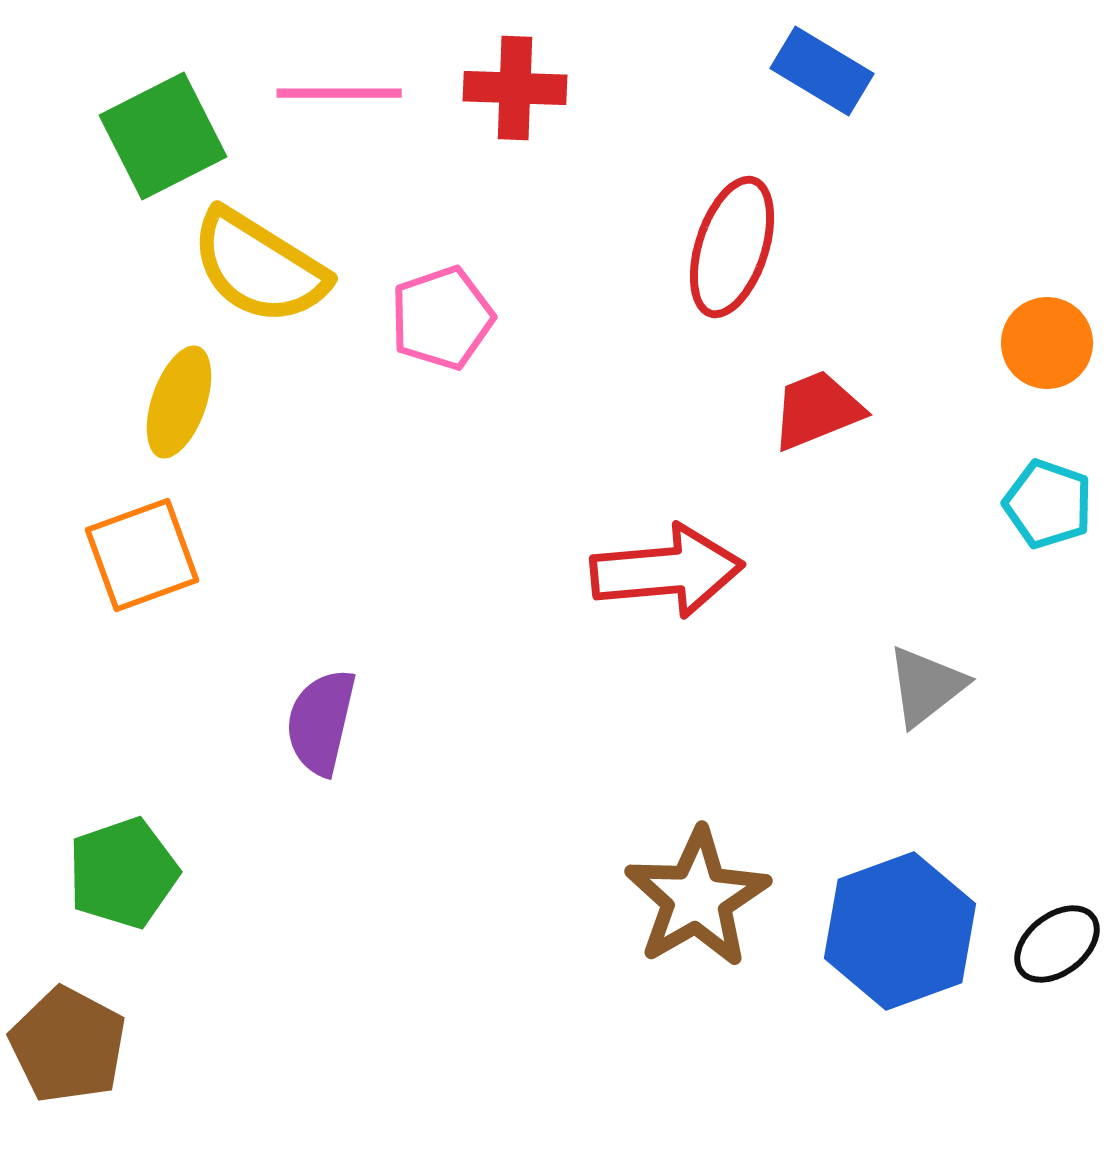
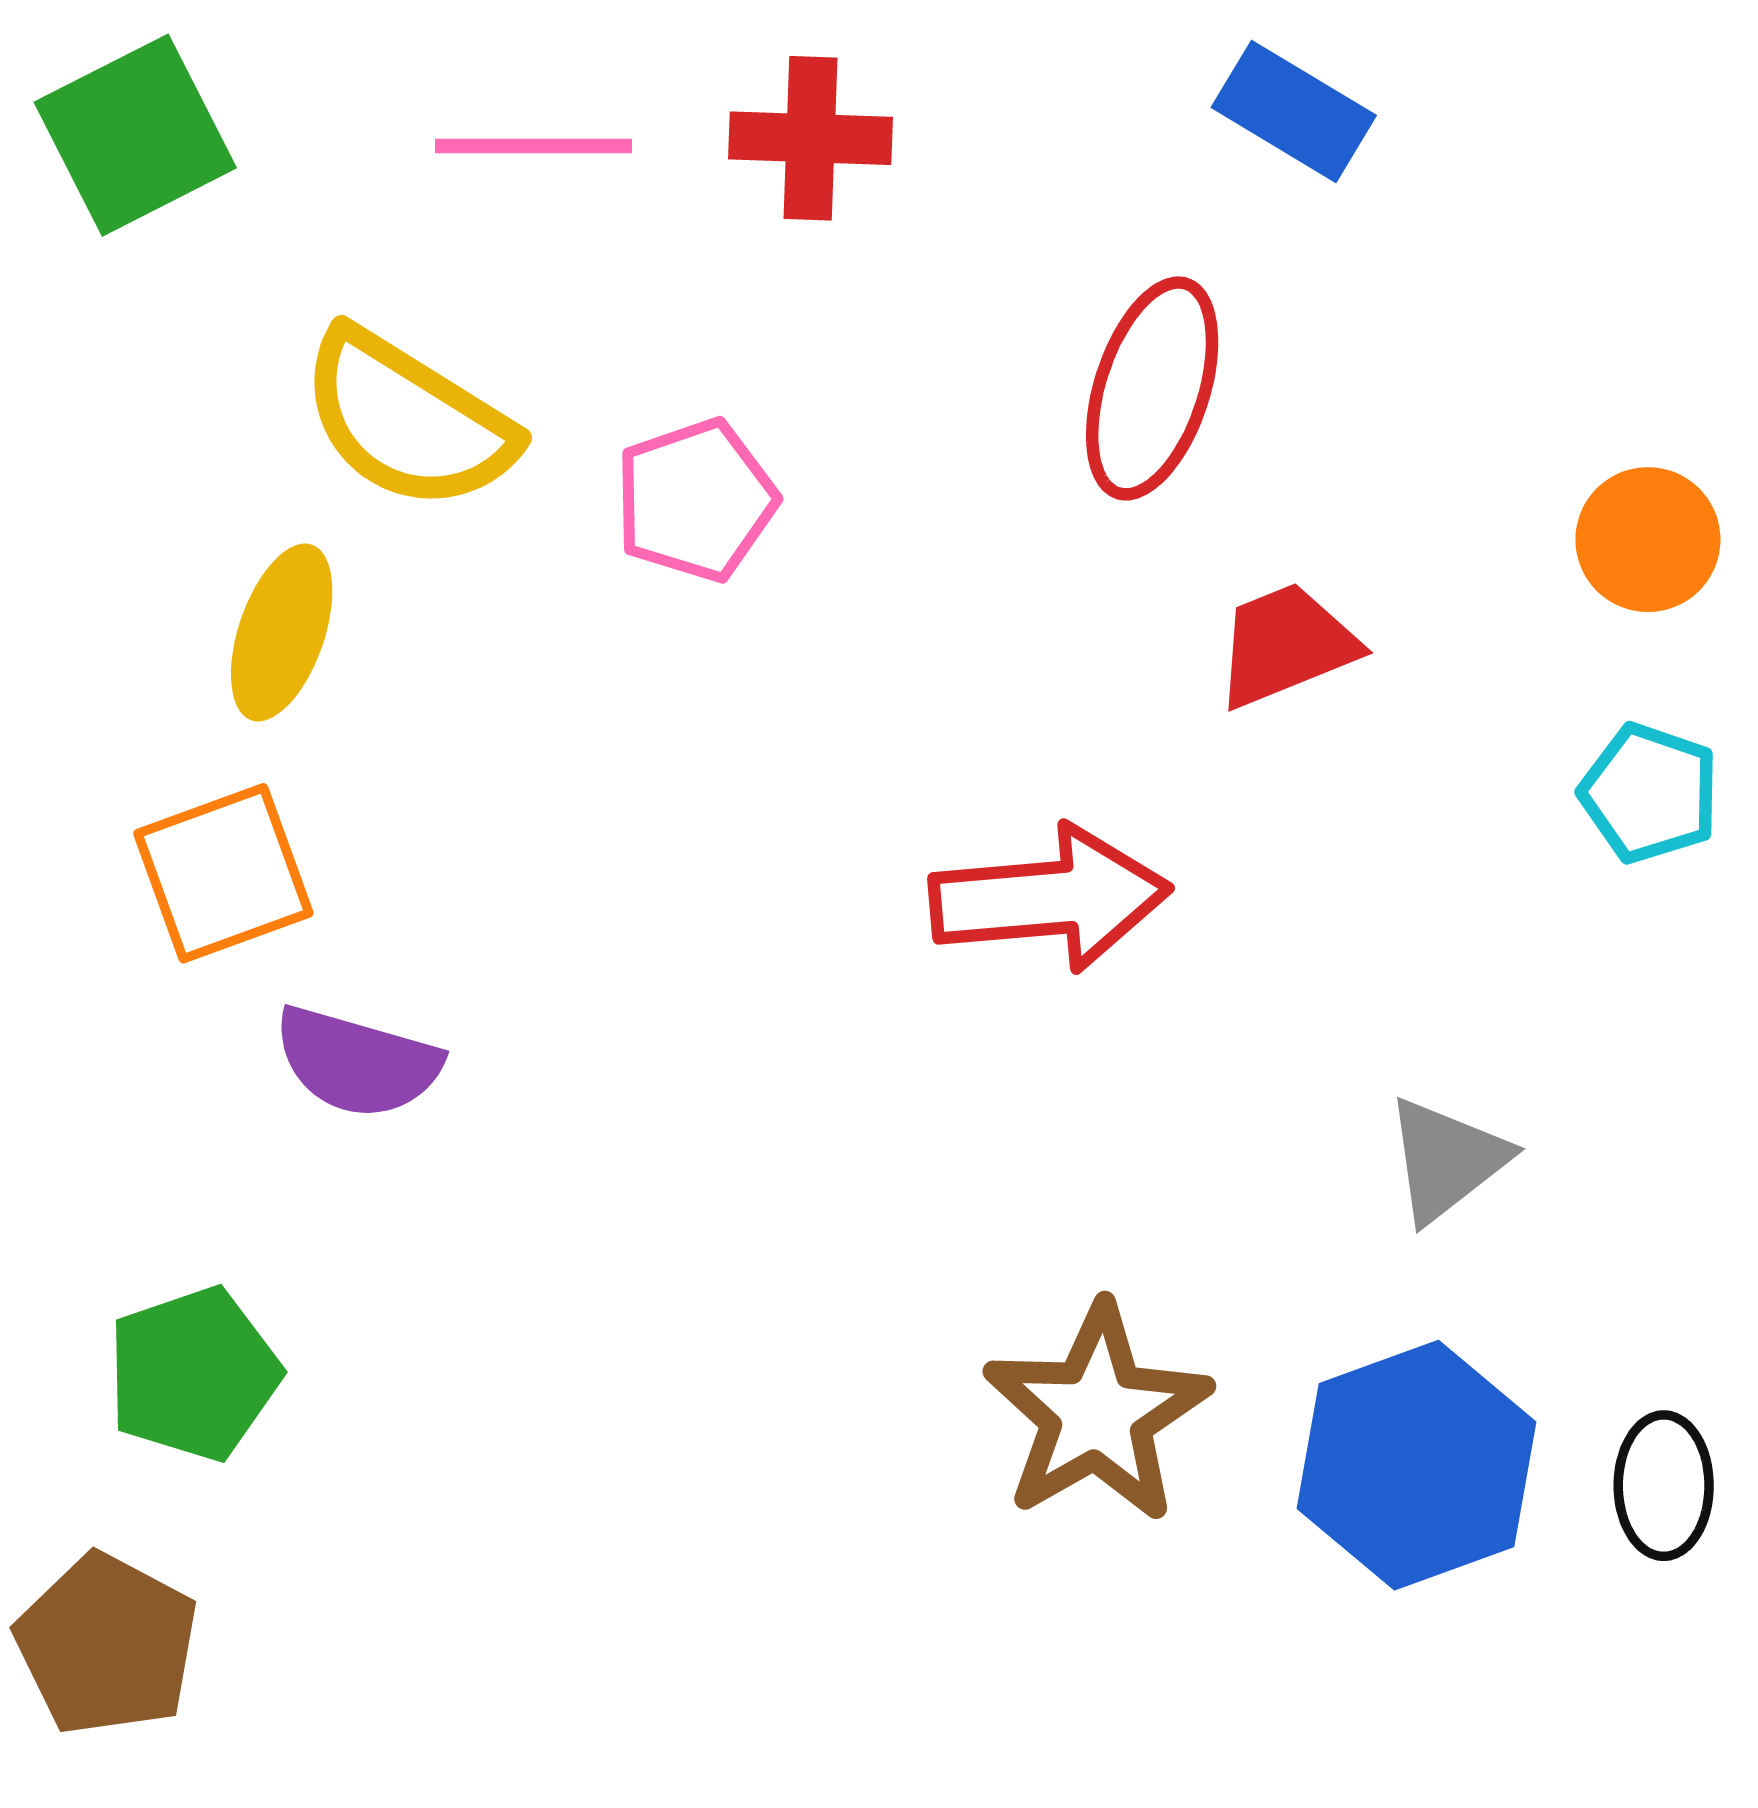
green square: (163, 136) -> (135, 135), moved
gray triangle: (926, 686) -> (1446, 1160), moved
purple semicircle: (321, 722) -> (357, 1062), moved, turned -87
black ellipse: (1057, 944) -> (1664, 1486), turned -52

